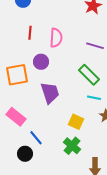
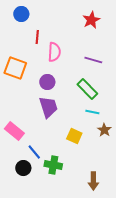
red line: (30, 33) -> (37, 37), moved
purple circle: (41, 62) -> (47, 82), moved
orange square: (17, 75) -> (15, 68), moved, turned 30
green cross: (72, 146) -> (53, 165), moved, turned -30

